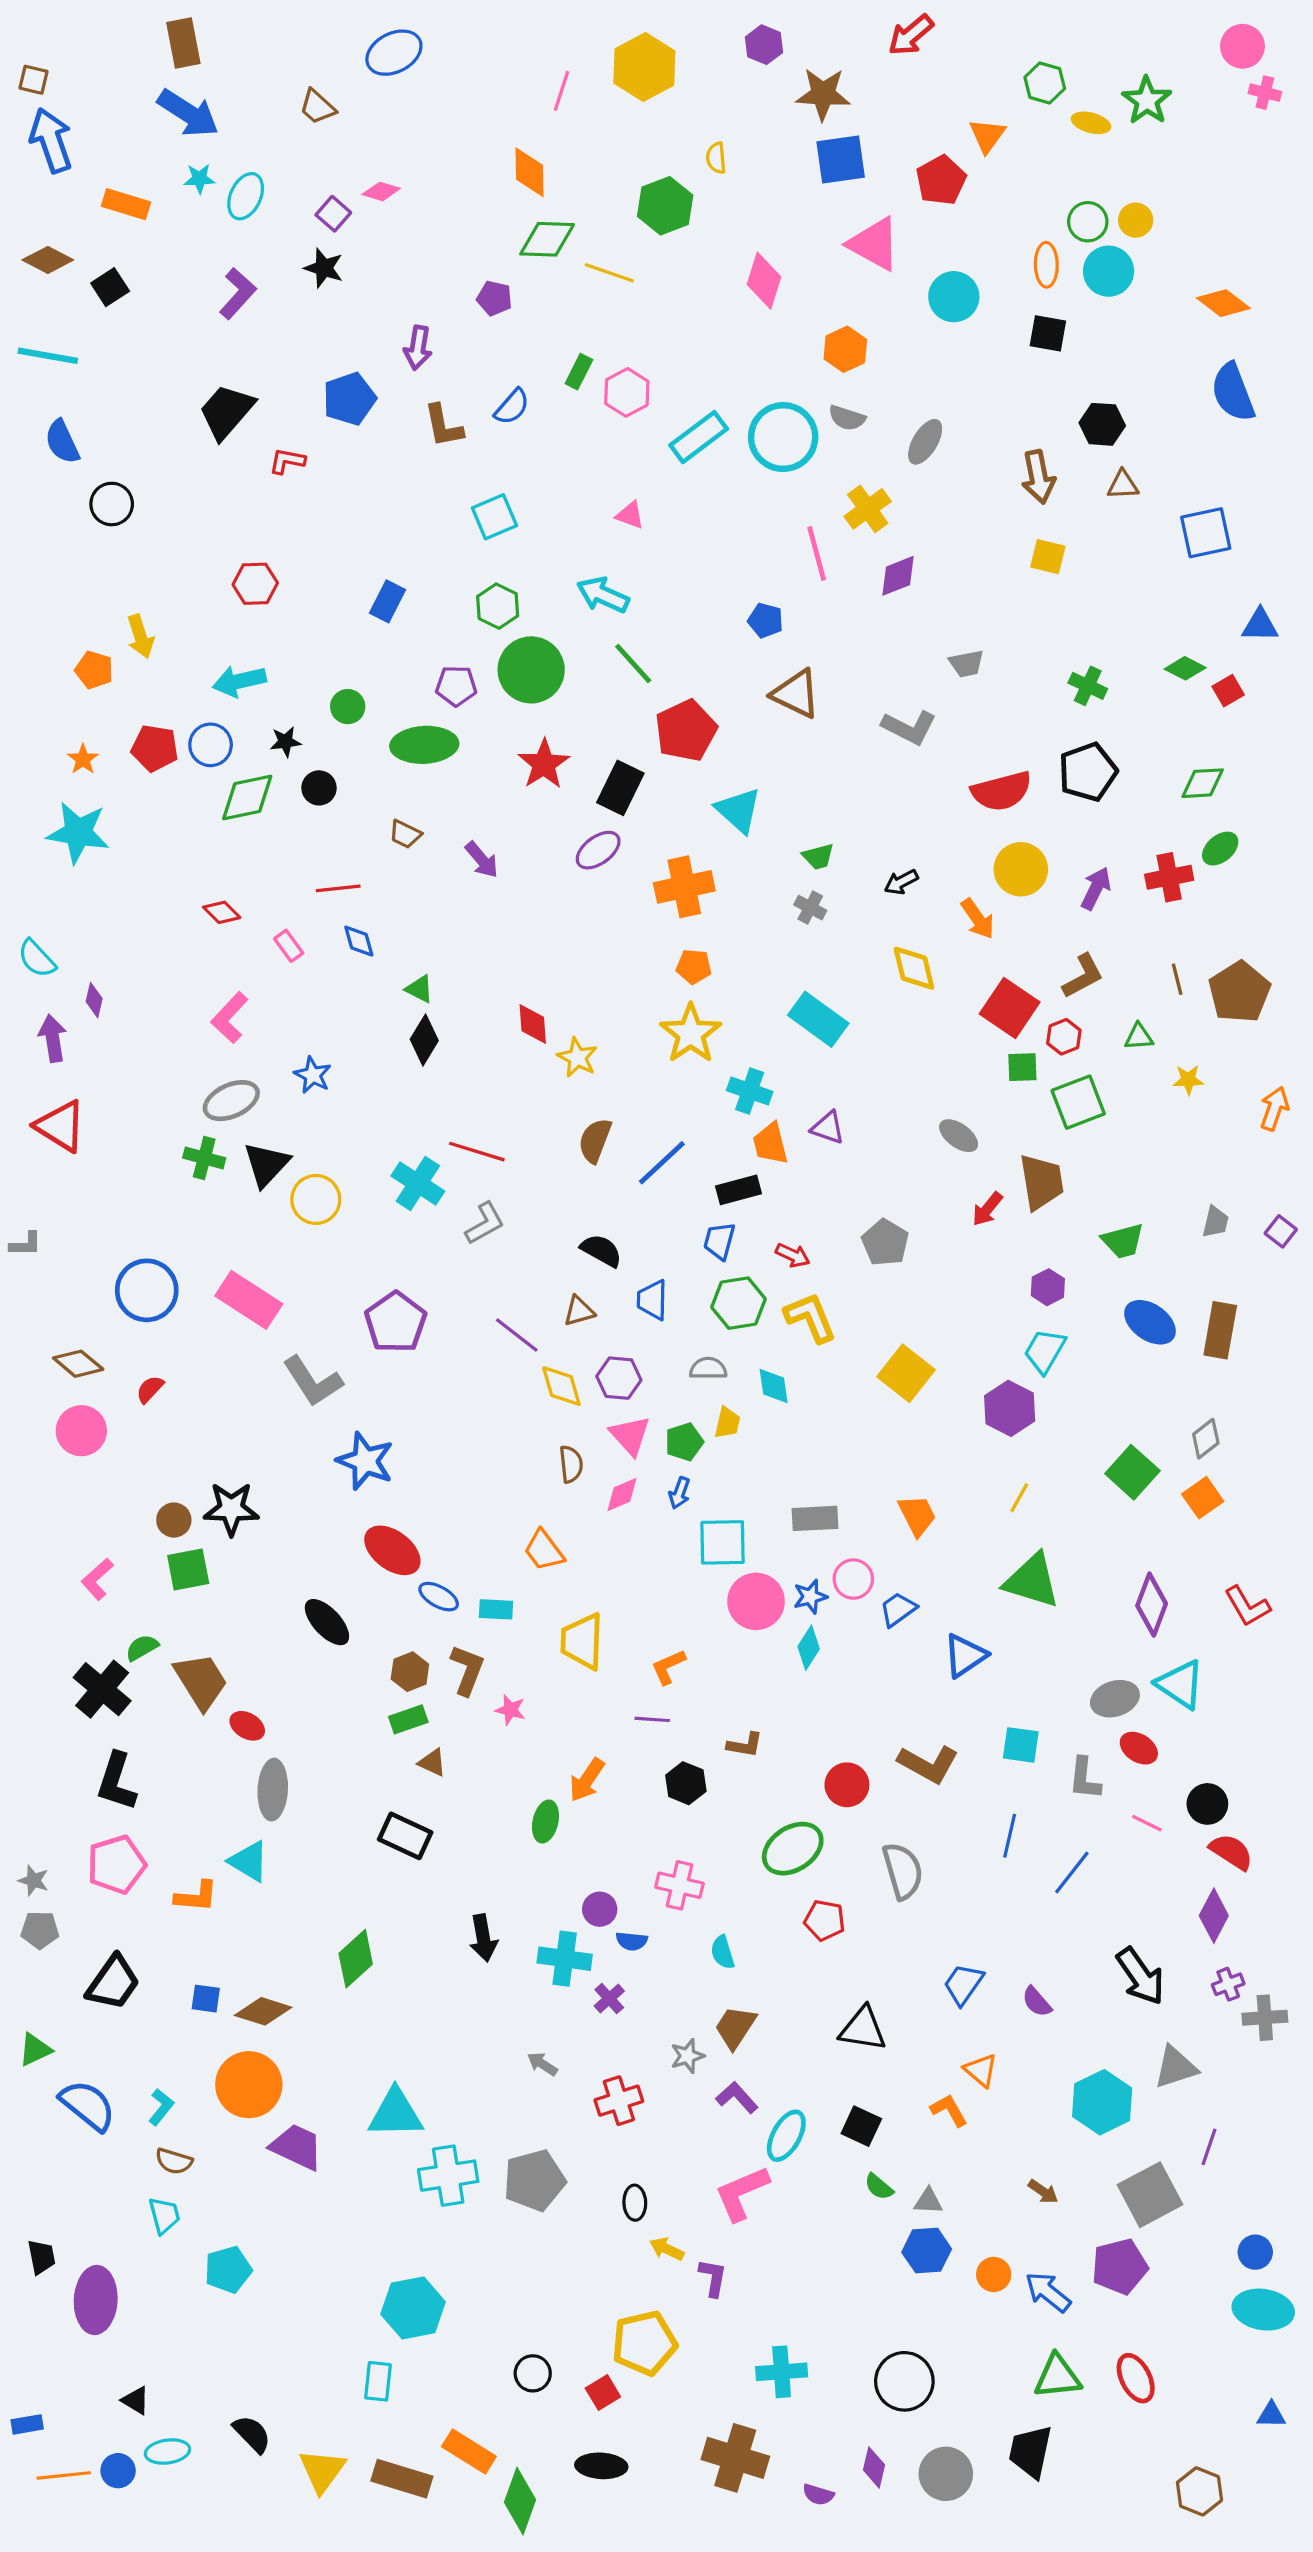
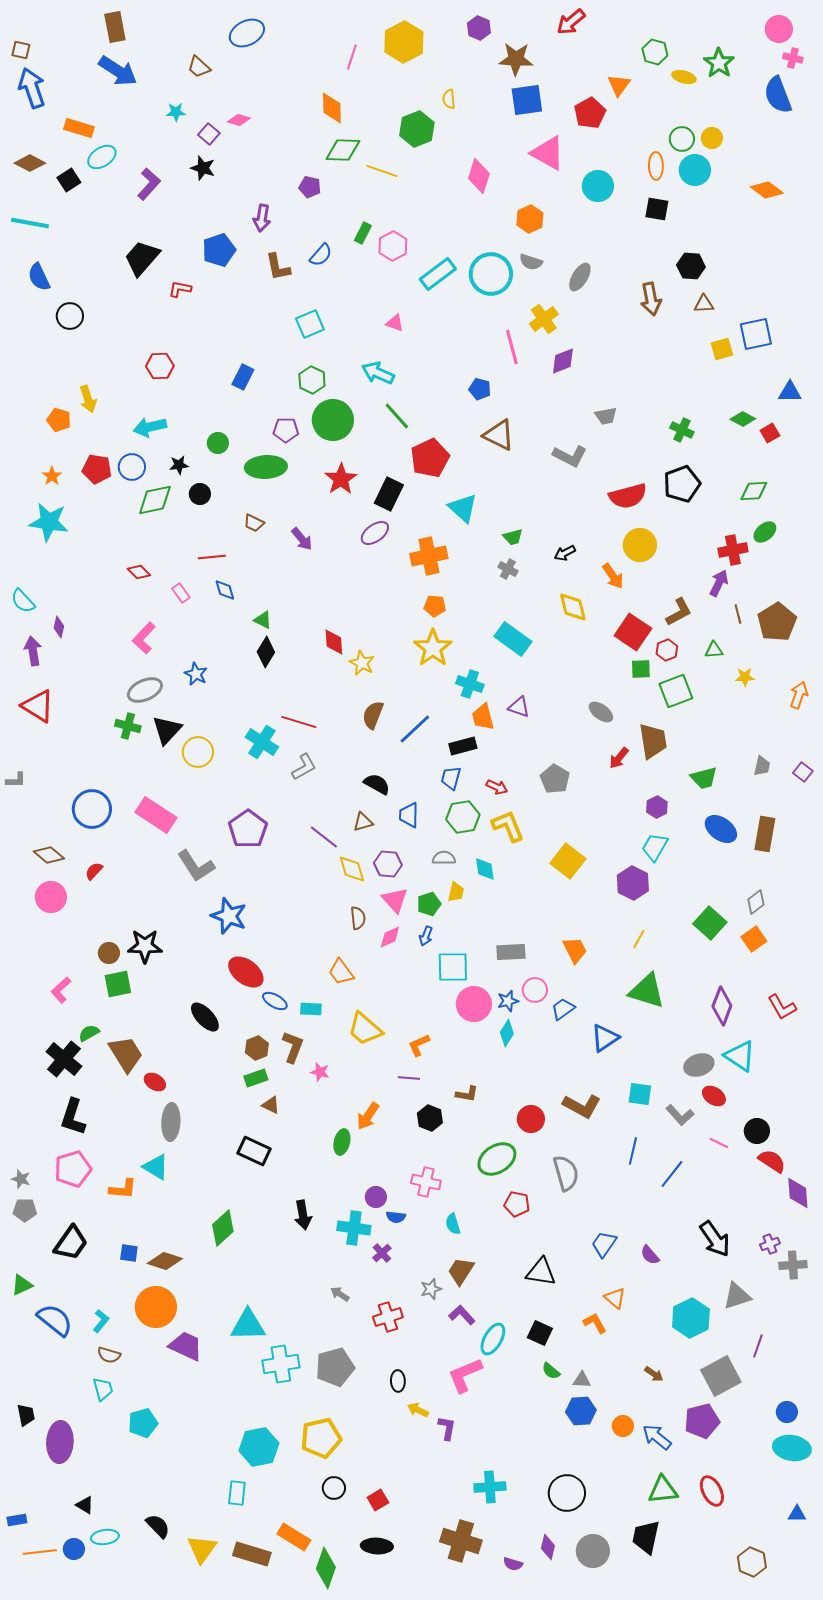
cyan star: (199, 179) -> (176, 112), moved
cyan ellipse: (246, 196) -> (102, 157), moved, turned 32
blue semicircle: (1233, 392) -> (778, 95), moved
yellow square: (1048, 557) -> (722, 349), moved, turned -30
purple arrow: (1096, 888) -> (719, 583), moved
yellow trapezoid: (582, 1641) -> (365, 1029), turned -51
gray L-shape: (1085, 1778) -> (680, 1115), turned -48
purple diamond: (1214, 1916) -> (798, 1193), moved, turned -32
yellow pentagon: (644, 2343) -> (321, 1438), moved

